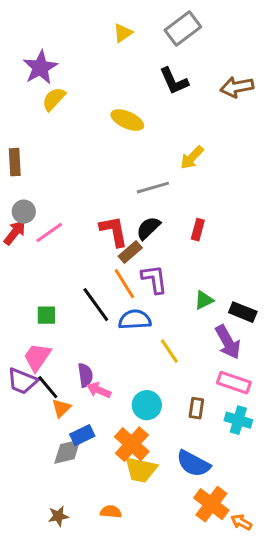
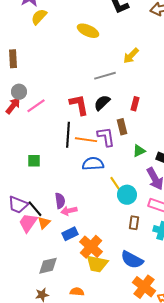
brown rectangle: (130, 252) -> (122, 127), moved, turned -63
orange line: (124, 284) -> (86, 140), turned -50
black line: (96, 305) -> (68, 135), moved, turned 40
pink trapezoid: (37, 357) -> (28, 223), moved
pink arrow: (99, 390) -> (69, 211), turned -35
cyan circle: (147, 405) -> (127, 195), moved
blue rectangle: (82, 435) -> (70, 234), moved
gray diamond: (67, 452) -> (48, 266), moved

